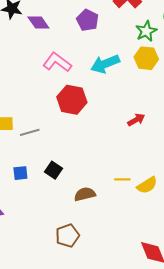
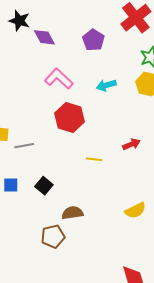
cyan arrow: (105, 64) -> (106, 85), size x0.7
yellow line: (122, 179) -> (94, 159), moved
brown pentagon: (67, 236) -> (53, 236), moved

